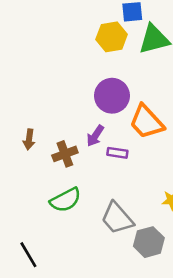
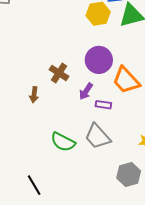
brown cross: (65, 154) -> (59, 73), moved, turned -36
green semicircle: (65, 200) -> (63, 142), turned 55
gray trapezoid: (117, 218) -> (98, 136), moved

